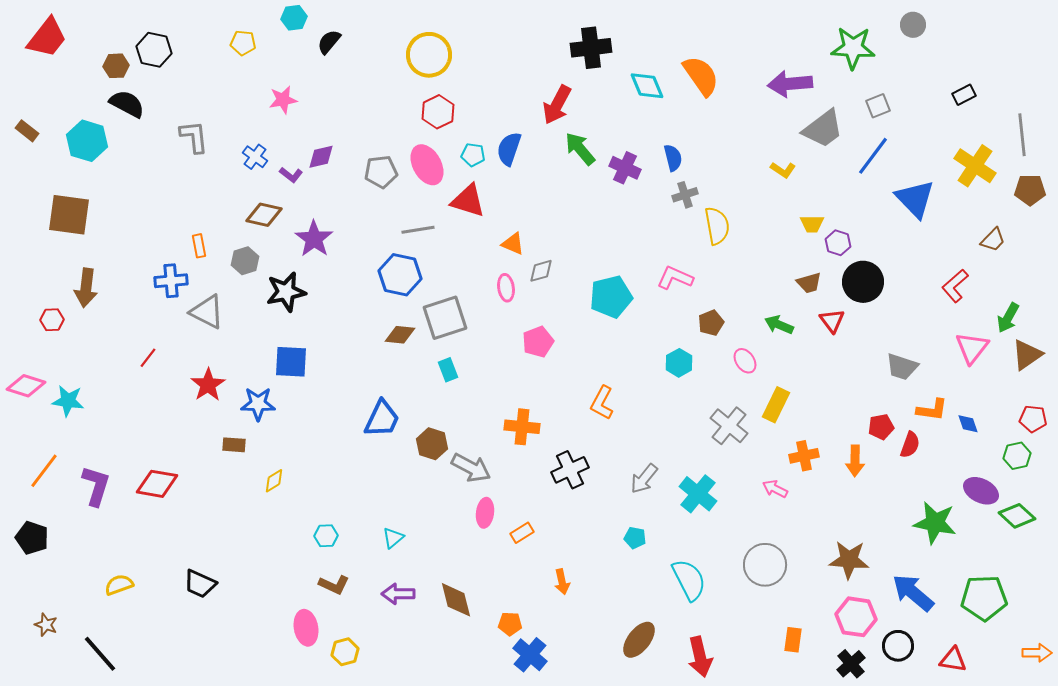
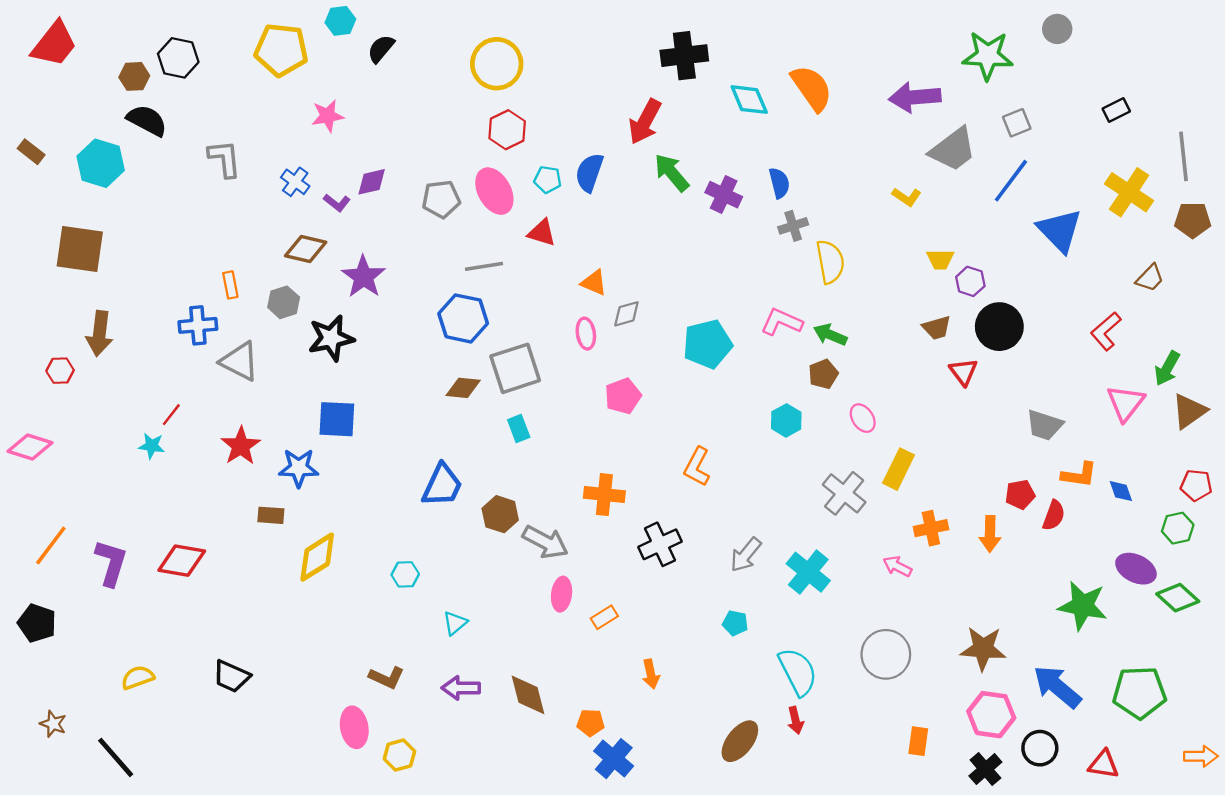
yellow pentagon: (243, 43) -> (281, 50), size x1.8
red triangle: (468, 201) -> (542, 233), size x0.7
green arrow: (779, 325) -> (830, 335), moved
cyan star: (68, 401) -> (152, 446), moved, size x0.7
yellow diamond: (274, 481) -> (317, 557), size x1.8
cyan hexagon: (326, 536) -> (405, 574), moved
red arrow: (700, 657) -> (795, 720), moved, size x0.6

